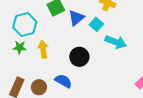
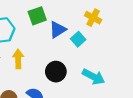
cyan arrow: (116, 42) -> (93, 77), moved

